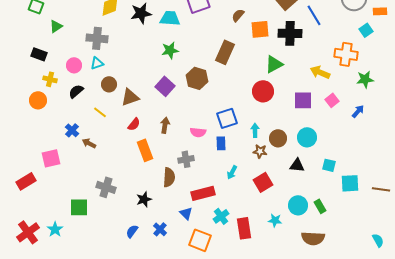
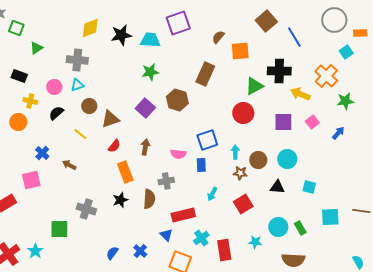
black cross: (290, 33) -> (279, 71), moved
orange cross: (346, 54) -> (326, 76), turned 35
blue cross: (72, 130) -> (42, 153), moved
cyan square: (350, 183) -> (330, 217), moved
black star: (144, 199) -> (120, 200), moved

